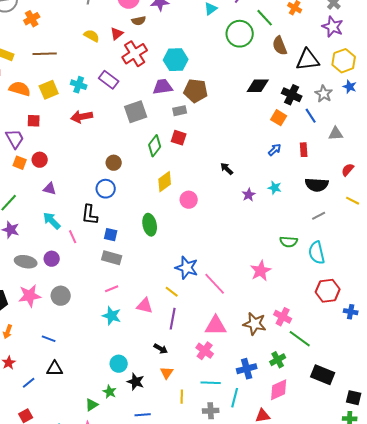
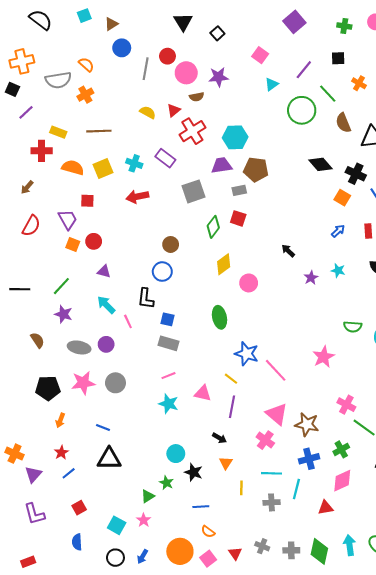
black diamond: (258, 86) -> (320, 164), turned 50
green ellipse: (150, 225) -> (220, 317), moved
brown star: (255, 324) -> (307, 424), moved
pink triangle: (216, 326) -> (277, 414), turned 40
black triangle: (55, 369) -> (109, 459), size x1.4
blue line: (29, 383) -> (69, 473), moved

